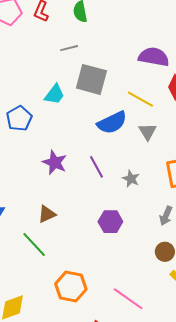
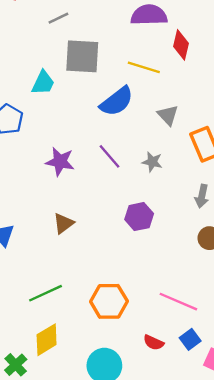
gray line: (69, 48) -> (58, 18), moved
gray triangle: (148, 132) -> (168, 115), moved
green line: (34, 244) -> (45, 293), moved, turned -60

